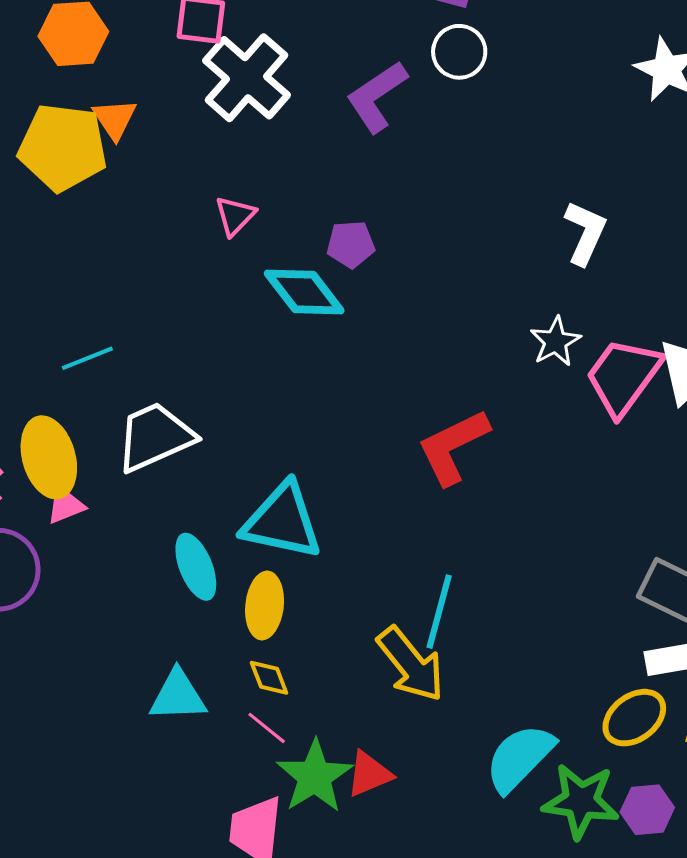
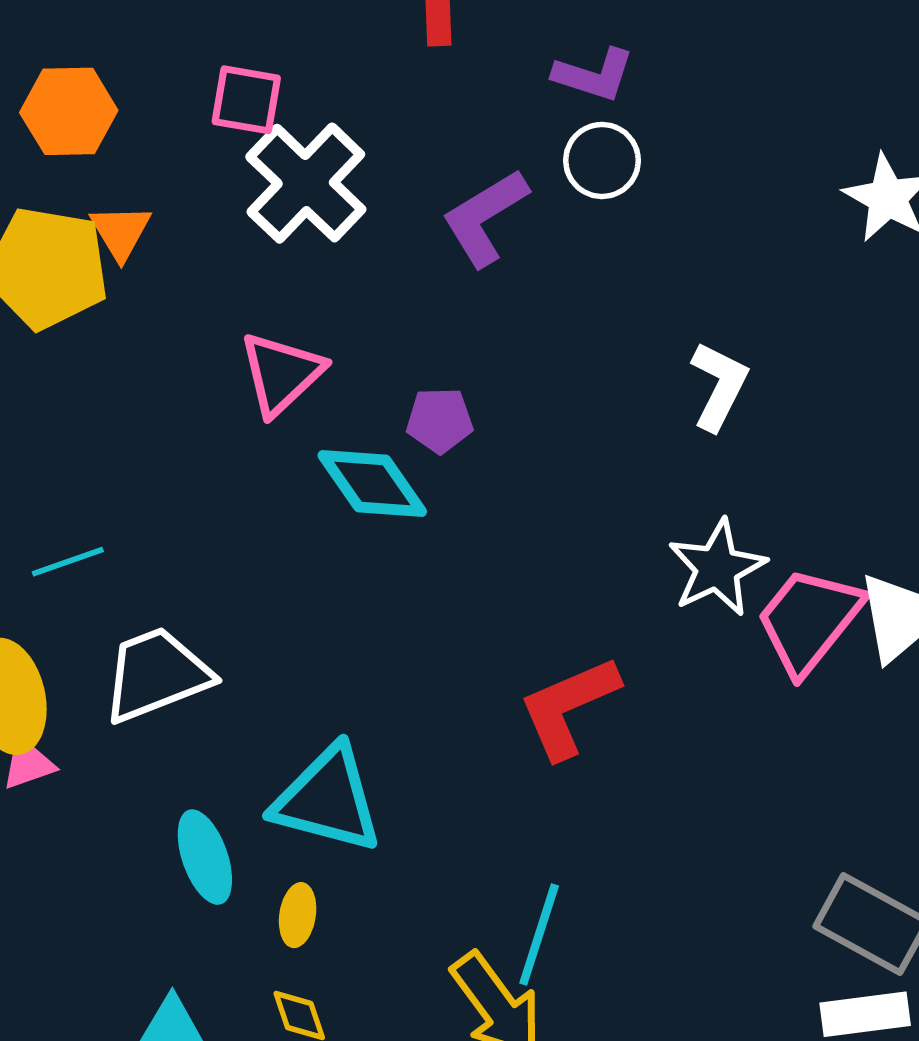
pink triangle: (235, 216) -> (281, 373), size x1.5
white L-shape: (585, 233) -> (719, 386), moved
white star: (555, 342) -> (717, 568), size x1.4
yellow ellipse: (265, 605) -> (298, 915), size x0.7

